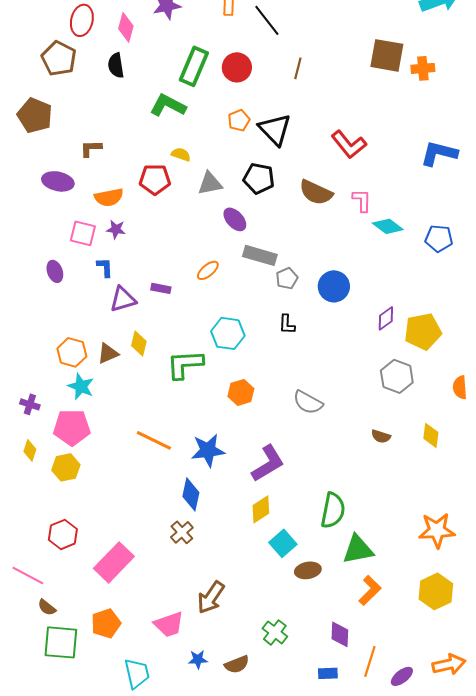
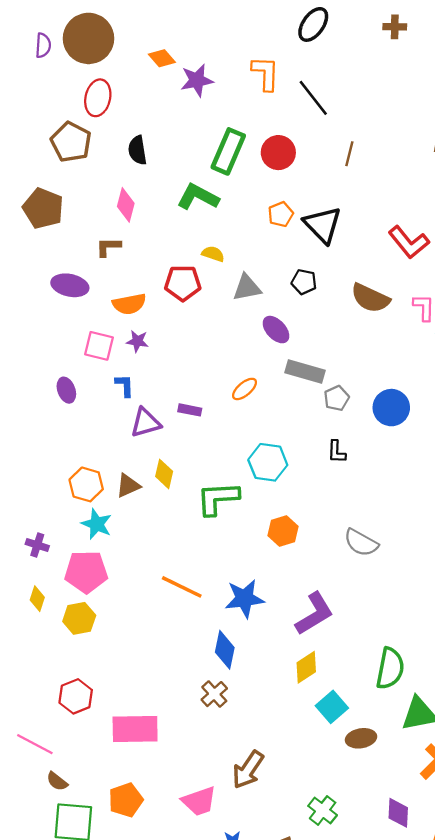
pink diamond: (126, 27) -> (126, 205), moved
black pentagon: (259, 178) -> (304, 282), size x0.7
pink rectangle: (114, 562) -> (135, 729), turned 45

